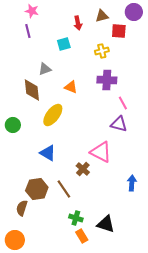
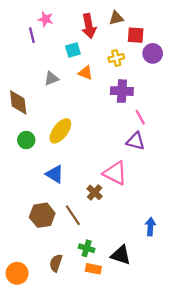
pink star: (32, 11) -> (46, 19), moved
purple circle: (134, 12) -> (153, 53), moved
red arrow: (78, 23) -> (89, 26), size x1.5
orange triangle: (71, 87) -> (85, 73), moved
brown diamond: (32, 90) -> (18, 102), moved
green circle: (13, 125) -> (26, 140), moved
blue arrow: (132, 183) -> (150, 227), moved
brown semicircle: (22, 208) -> (56, 263), moved
orange rectangle: (82, 236) -> (93, 269), turned -48

